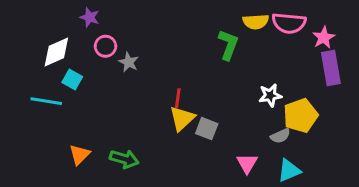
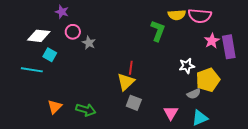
pink star: (324, 38) -> (212, 41), moved
white diamond: (56, 52) -> (39, 36), turned 30
red line: (178, 98) -> (131, 68), moved
gray square: (207, 129) -> (134, 103), moved

